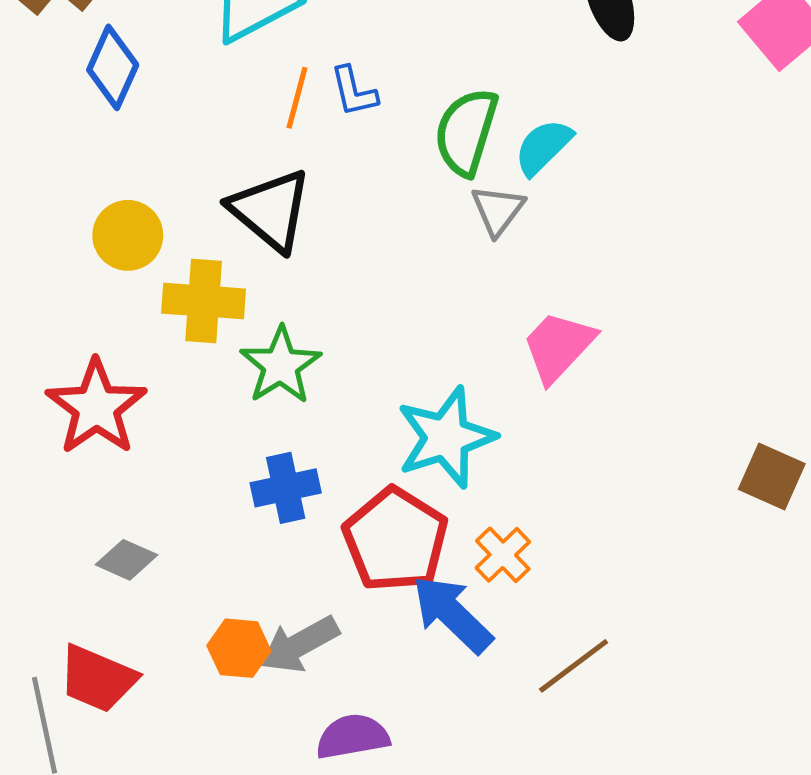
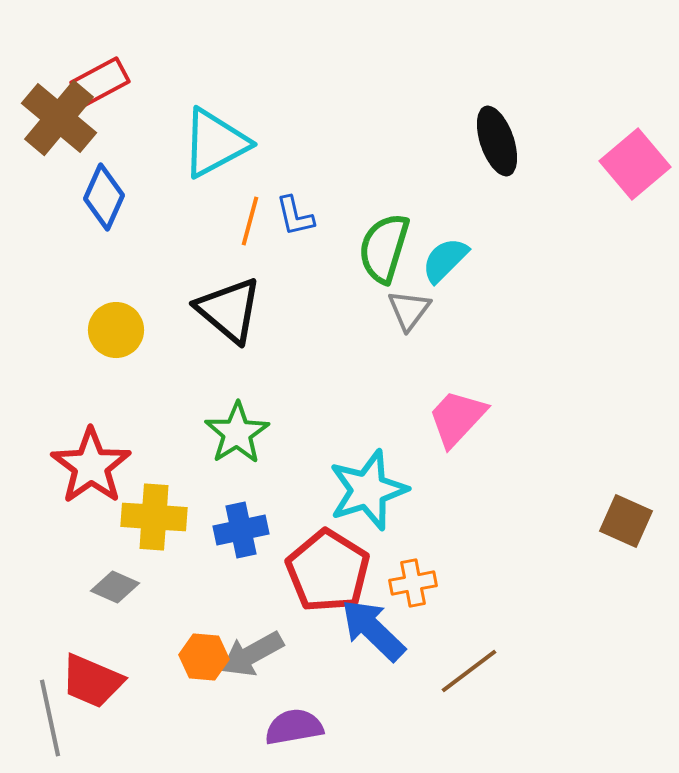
yellow cross: (204, 301) -> (154, 517), moved
orange cross: (503, 555) -> (413, 583), turned 33

